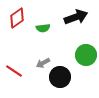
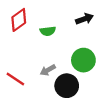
black arrow: (76, 17) -> (85, 19), size x0.7
green circle: (86, 55) -> (83, 60), moved

